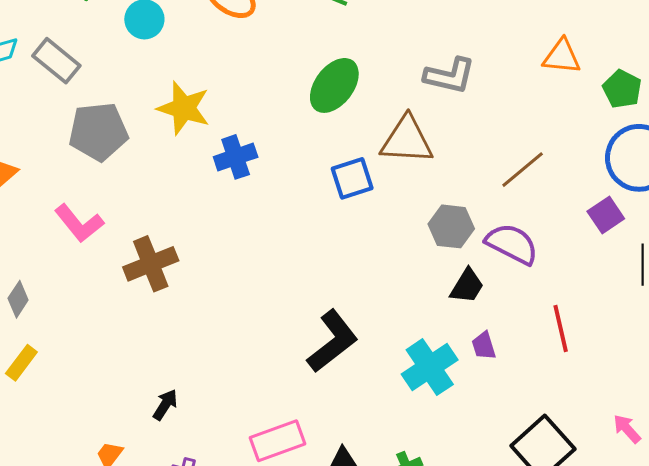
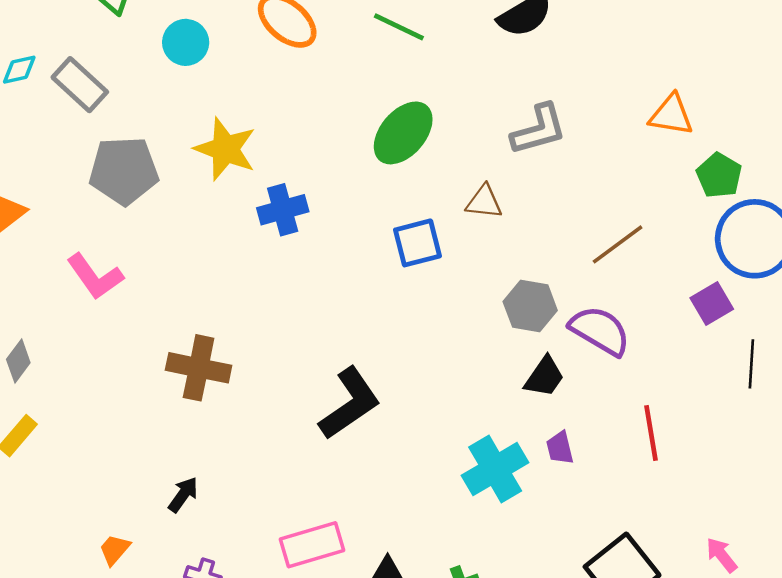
gray L-shape: (450, 76) -> (539, 130), turned -32
green pentagon: (622, 89) -> (719, 175), moved
brown triangle: (407, 140) -> (484, 202), size x0.6
brown cross: (151, 264) -> (199, 368), moved, turned 30
black L-shape: (333, 341) -> (350, 403), moved

